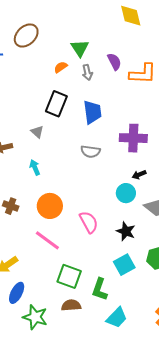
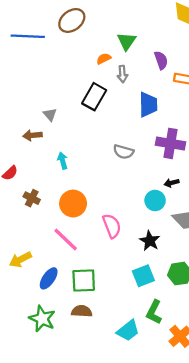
gray arrow: (87, 72) -> (122, 74), moved
blue trapezoid: (92, 112) -> (148, 105), moved
gray triangle: (37, 132) -> (50, 115), moved
green square: (69, 276) -> (84, 280), turned -30
green L-shape: (100, 289) -> (154, 312), moved
blue ellipse: (17, 293) -> (49, 278), moved

